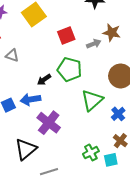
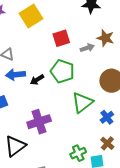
blue arrow: (30, 99) -> (15, 75), moved
purple cross: (49, 123) -> (39, 122), turned 30

